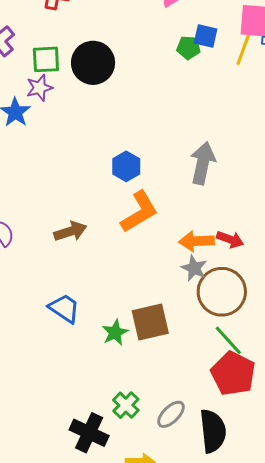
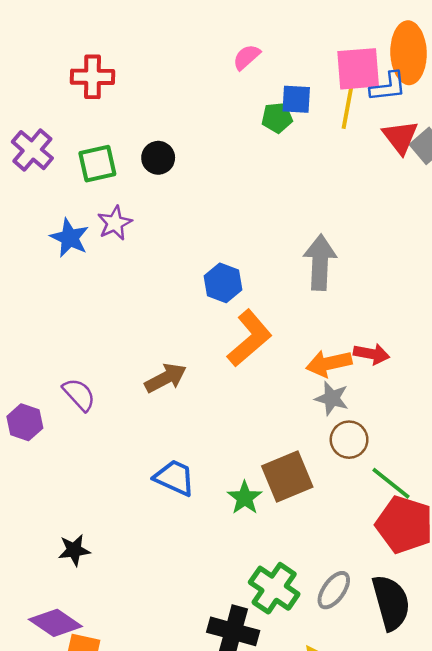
black circle: (93, 63) -> (158, 158), size x0.6
purple star: (39, 88) -> (115, 223), moved
brown circle: (222, 292) -> (349, 440), moved, size x0.6
green cross: (126, 405) -> (274, 588), size x1.4

